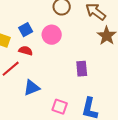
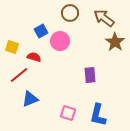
blue square: (26, 30) -> (41, 31), moved
blue triangle: (32, 88) -> (30, 99), moved

